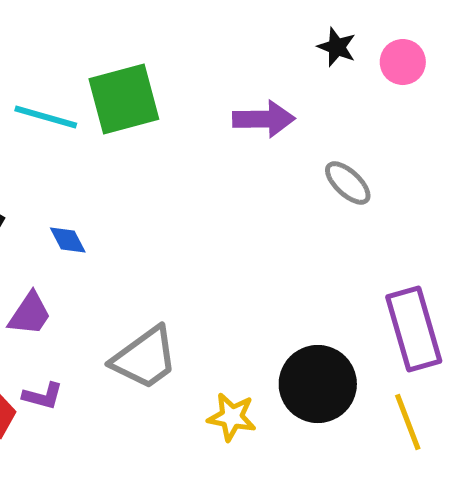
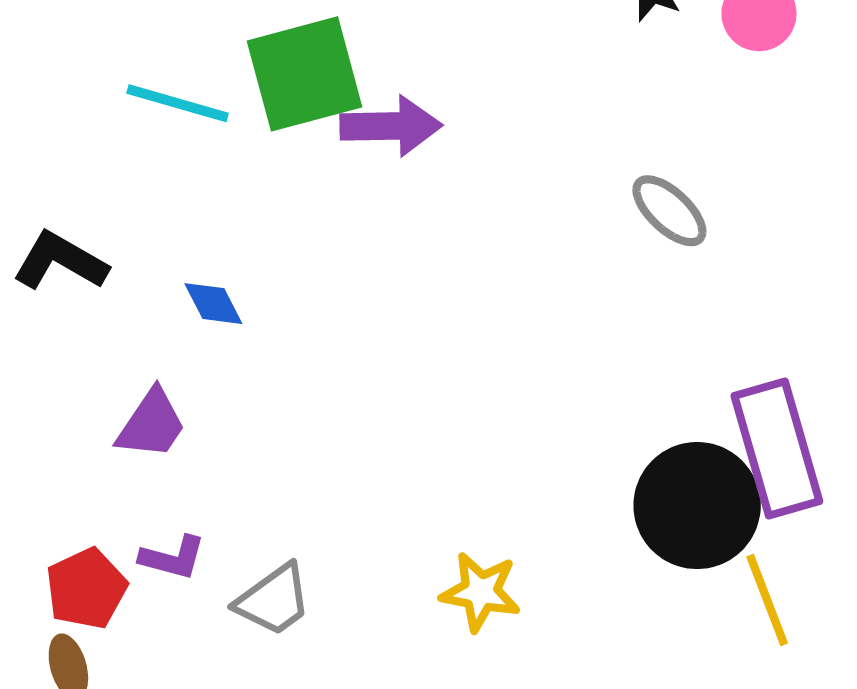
purple arrow: (264, 119) -> (391, 126), moved
gray trapezoid: (145, 358) -> (274, 600), moved, size x0.7
black circle: (318, 384) -> (697, 506), moved

